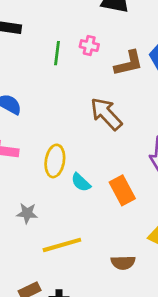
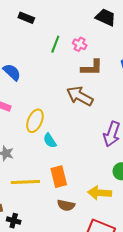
brown L-shape: (129, 63) -> (92, 68), moved
brown arrow: (106, 114) -> (80, 96), turned -32
orange rectangle: (122, 190) -> (59, 177), moved

